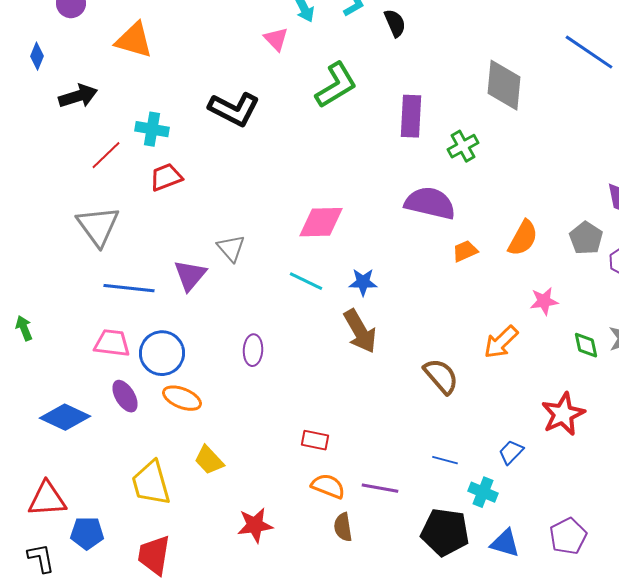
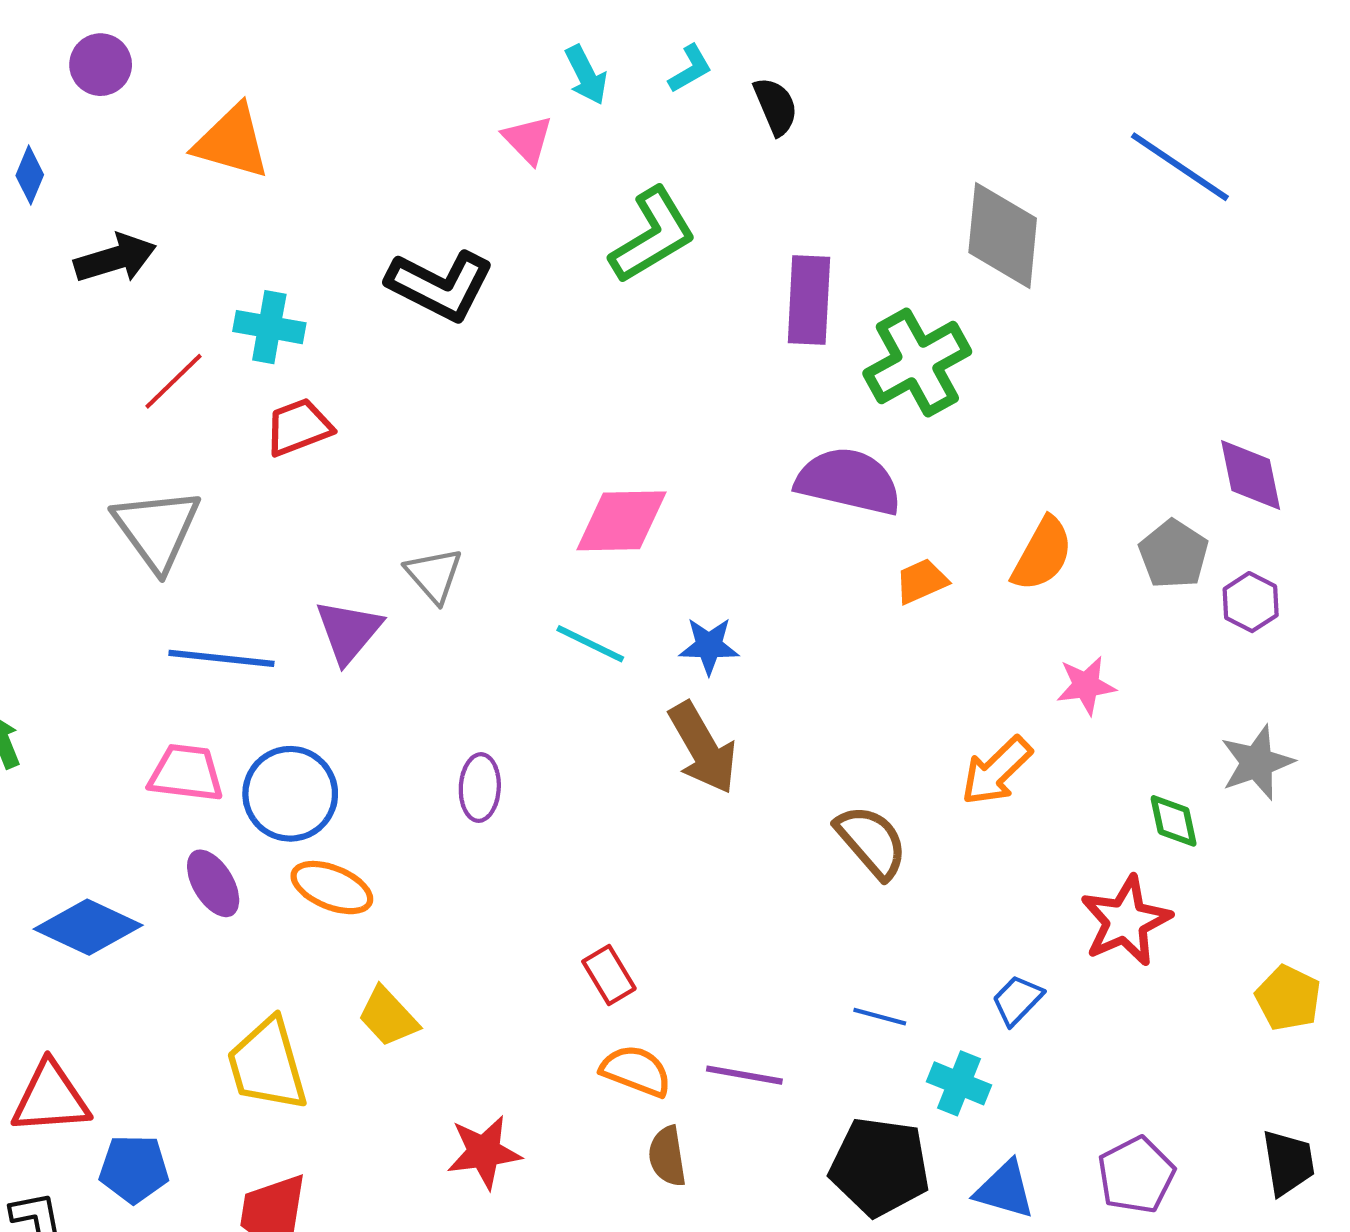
green cross: (463, 146) -> (917, 363), size x1.6
green diamond: (586, 345) -> (1174, 821), moved
red rectangle: (315, 440) -> (609, 975), turned 48

